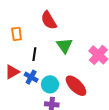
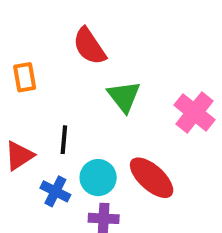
black line: (34, 54) -> (64, 140), moved
blue cross: (31, 77) -> (55, 191), moved

